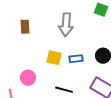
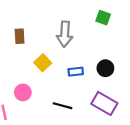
yellow square: (54, 58) -> (43, 63), moved, turned 35

